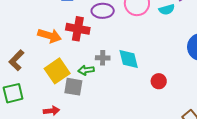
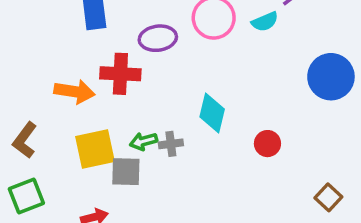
gray cross: (103, 58) -> (171, 144), moved
cyan diamond: (129, 59) -> (212, 113), turned 35
yellow square: (57, 71) -> (95, 149), turned 30

